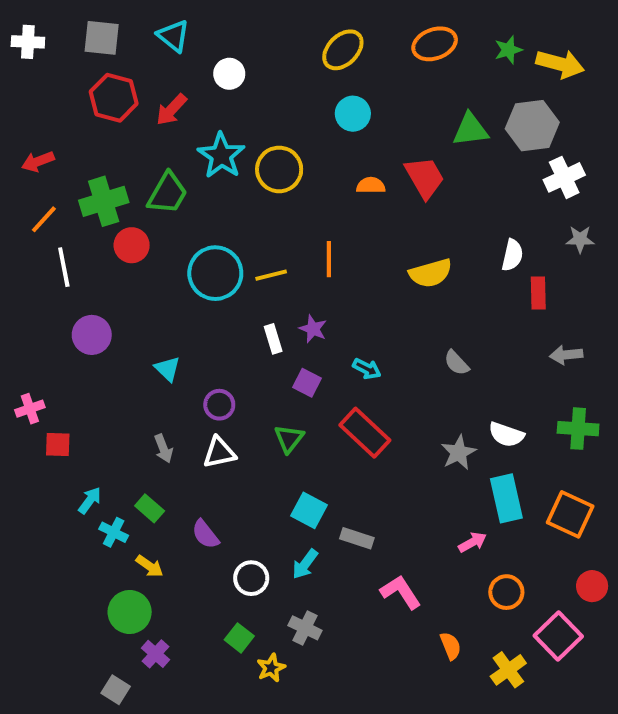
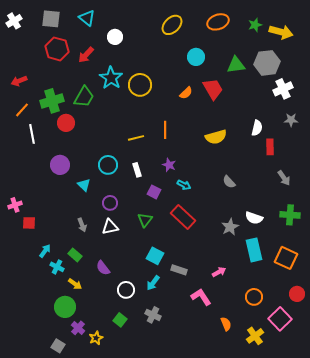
white cross: (28, 42) -> (14, 21), turned -35
cyan circle: (353, 114) -> (196, 57), moved
orange semicircle: (371, 185) -> (186, 93), turned 136
cyan circle: (215, 273) -> (108, 165), moved, size x0.7
purple star: (313, 329) -> (169, 165), moved
purple circle: (92, 335) -> (60, 165), moved
gray arrow: (566, 355) -> (284, 178), turned -119
pink arrow: (472, 542) -> (219, 272), moved
yellow star: (271, 668) -> (96, 338), moved

